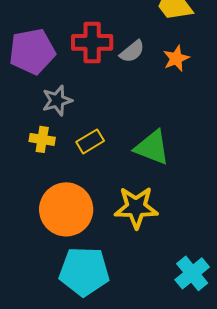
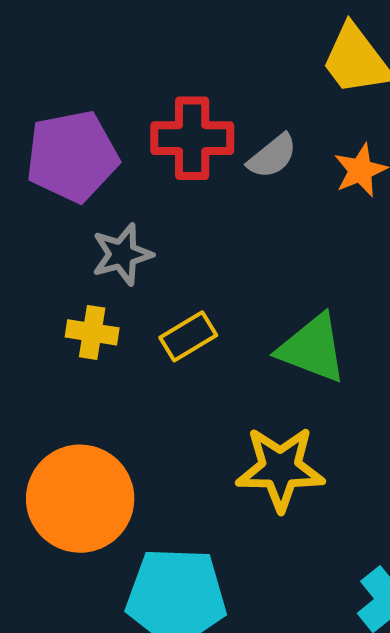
orange circle: (66, 209) -> (80, 499), moved

